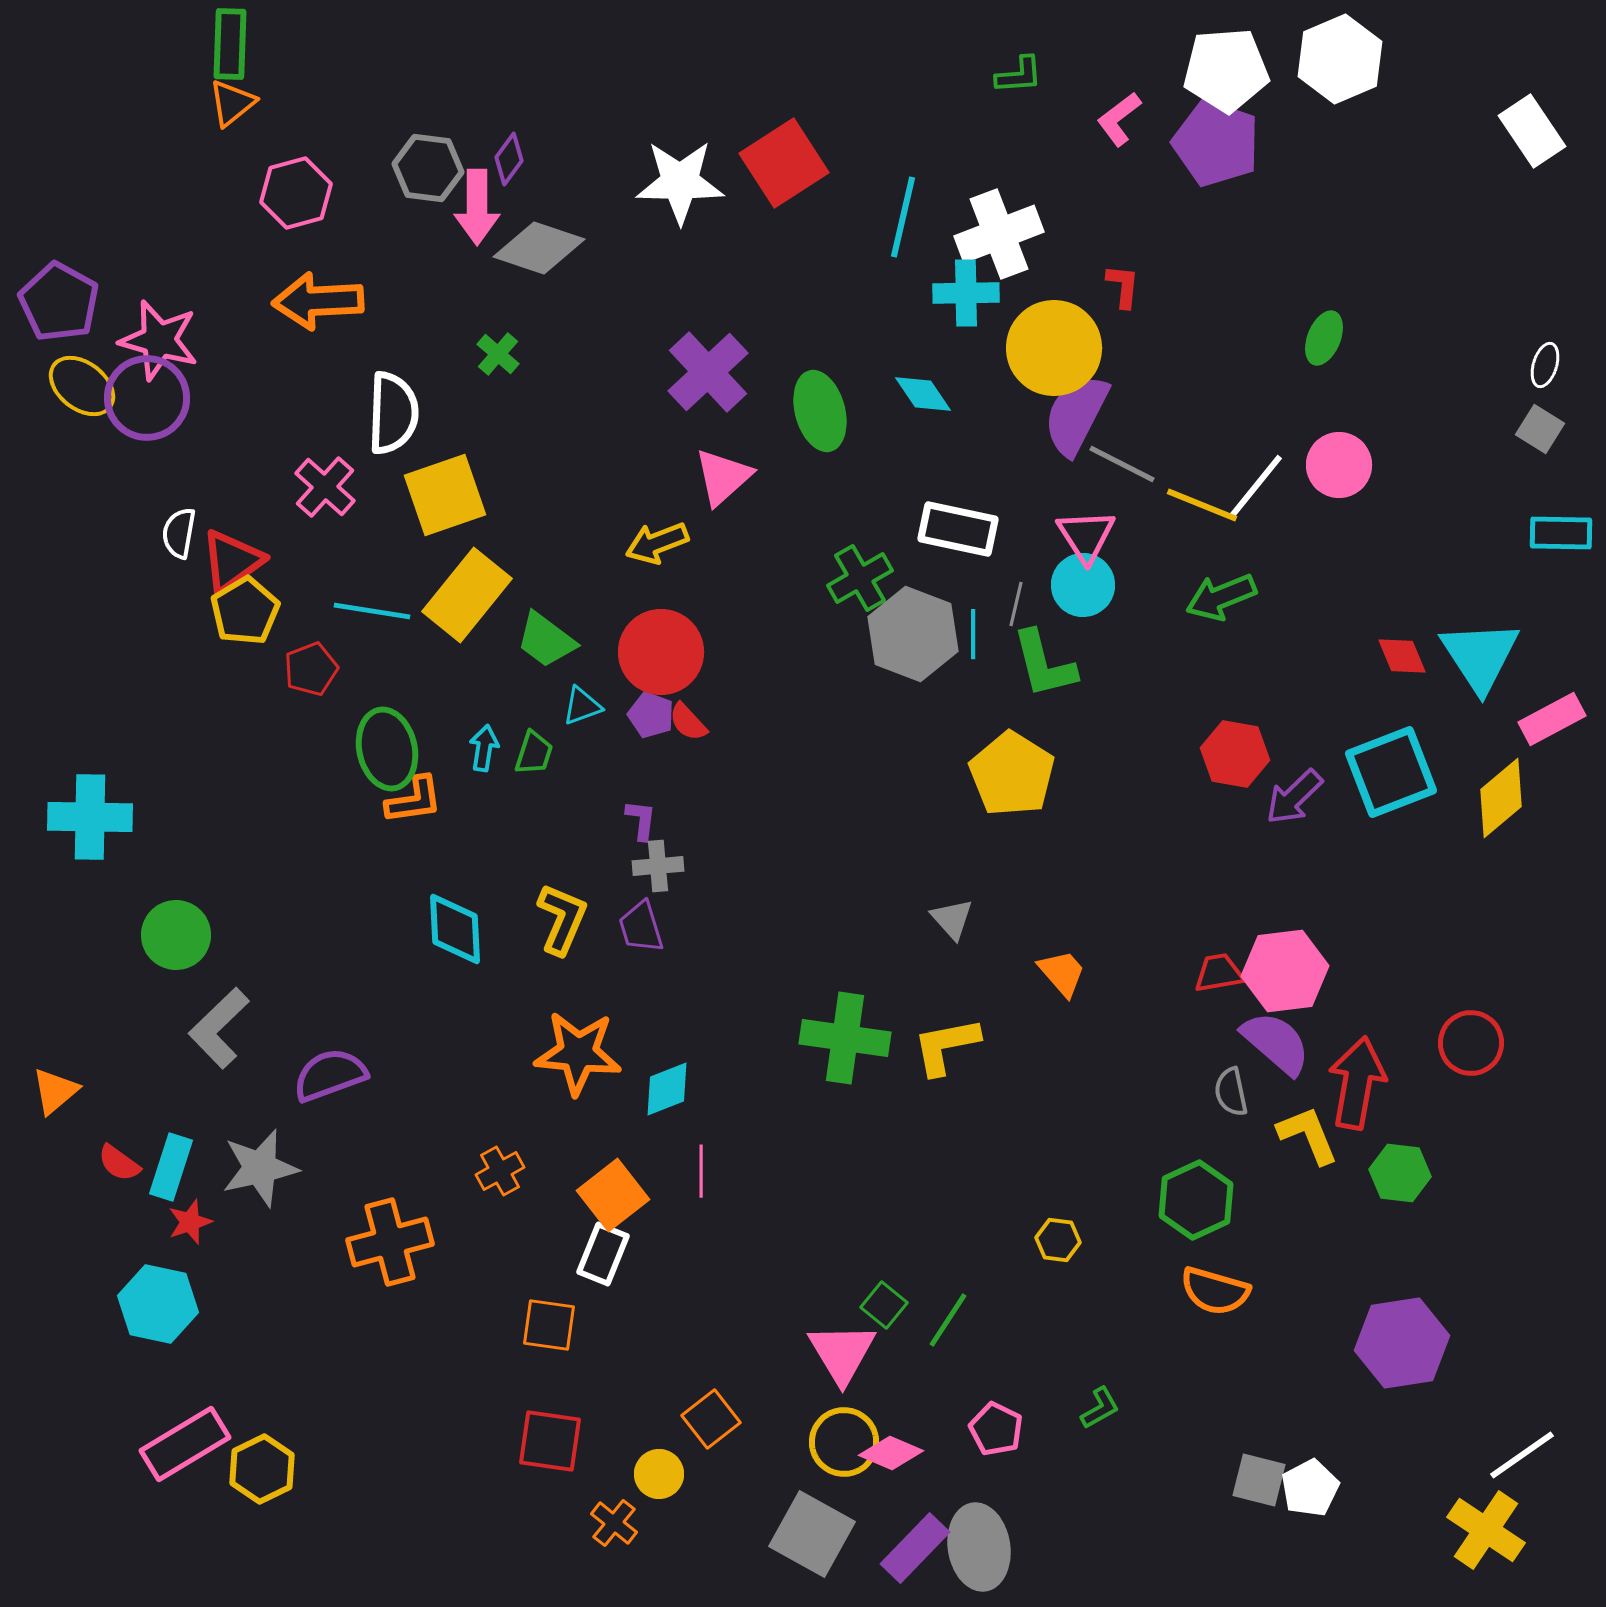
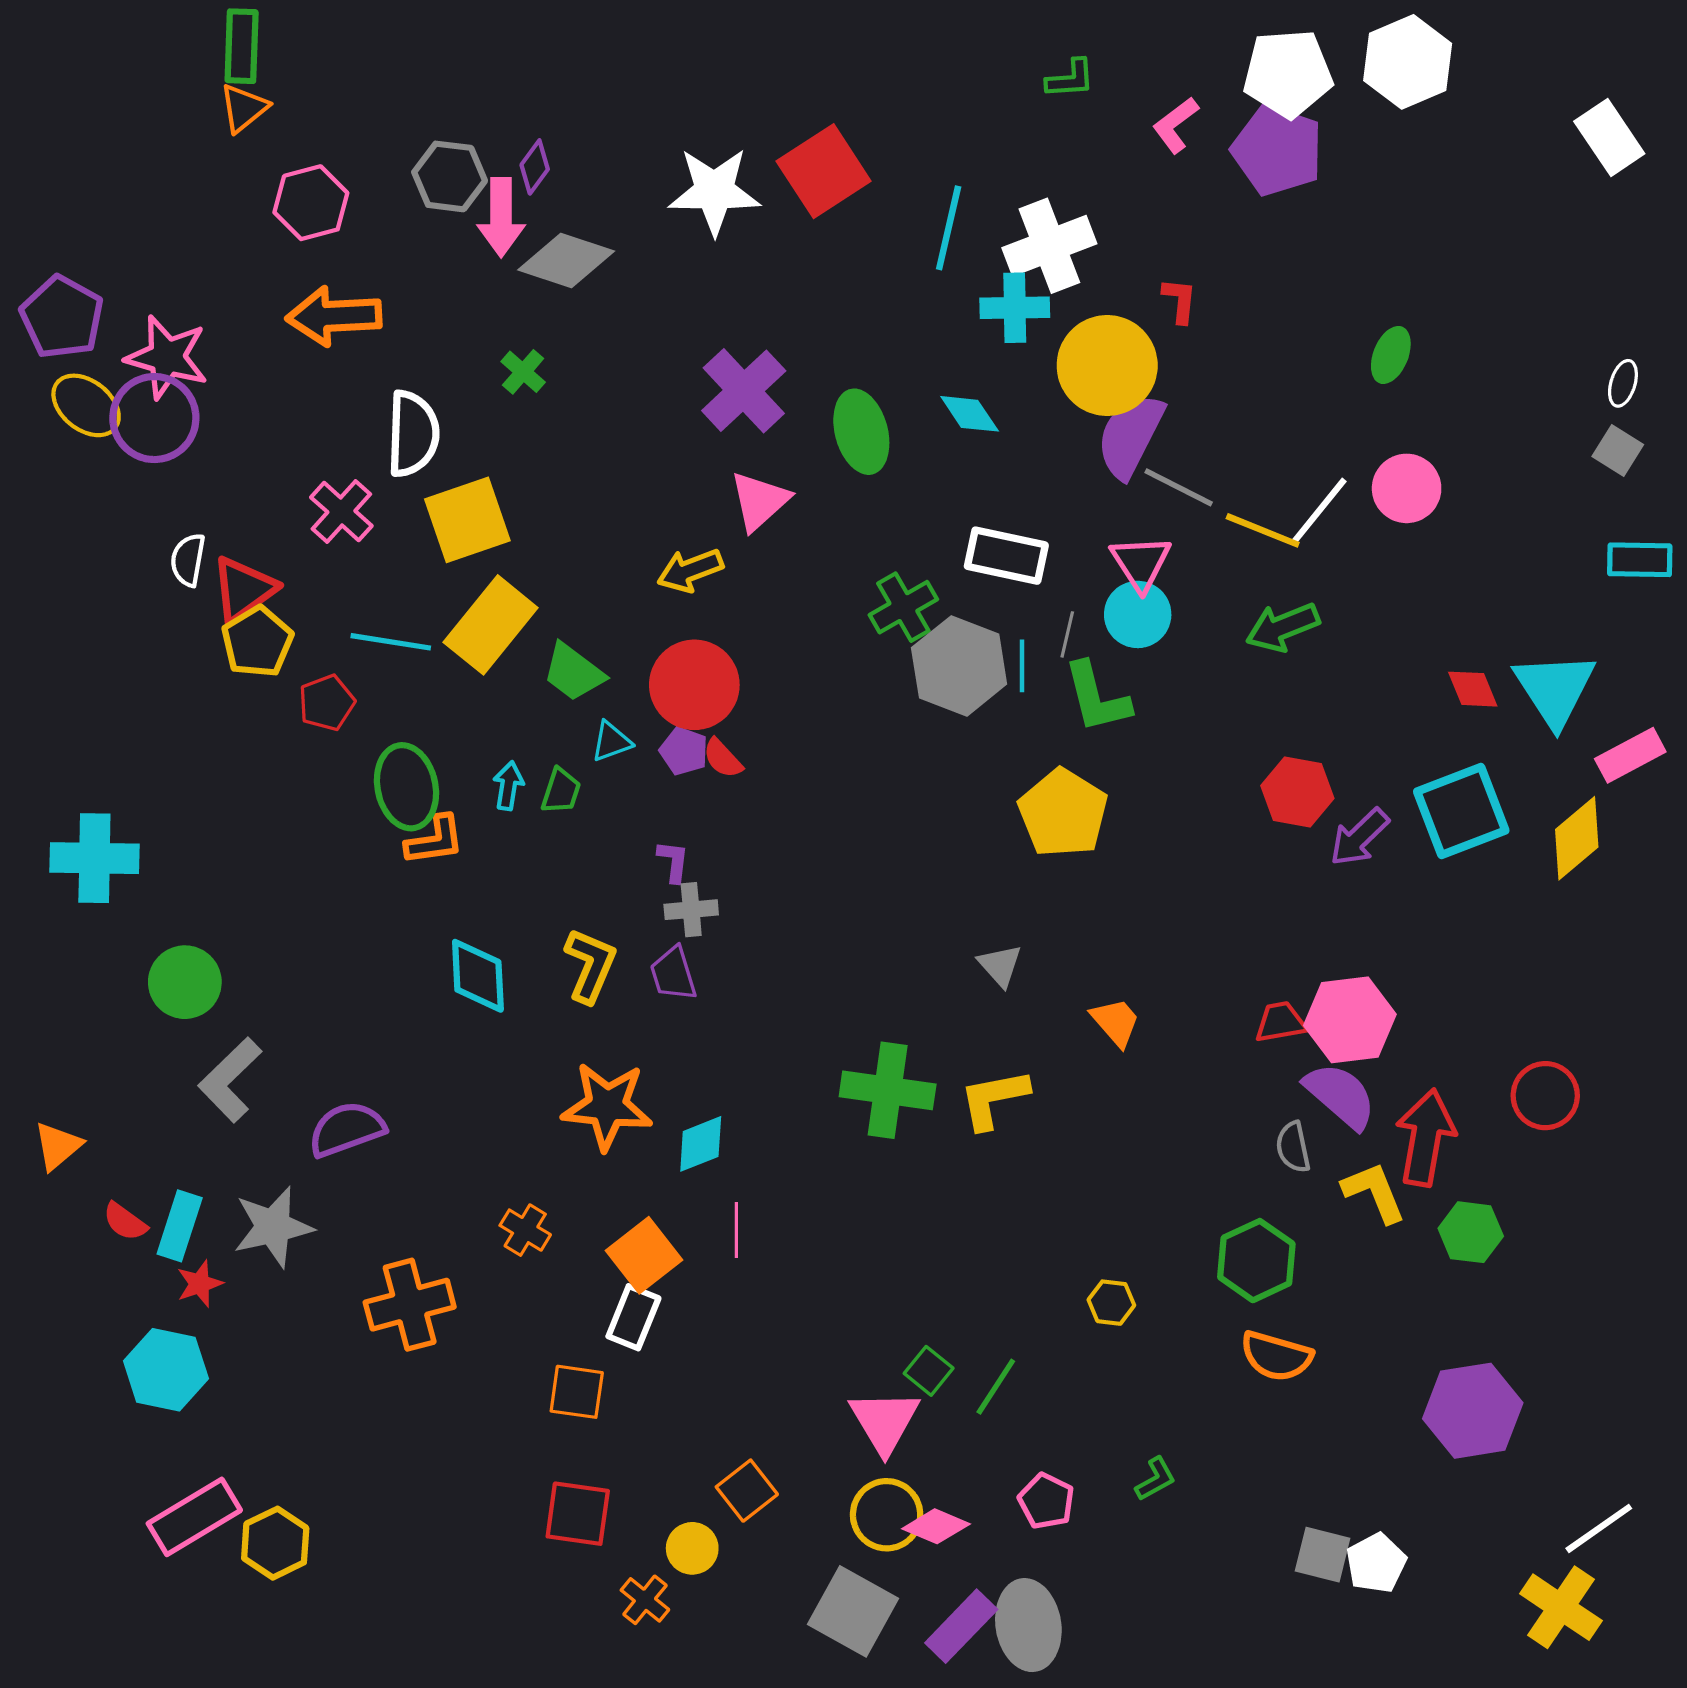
orange cross: (500, 1171) -> (525, 1230), turned -30

